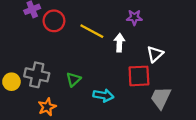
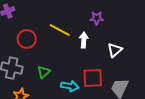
red circle: (54, 21) -> (27, 39), moved
red square: (139, 76) -> (93, 78), moved

